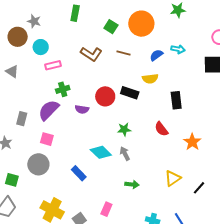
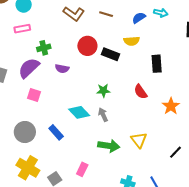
pink rectangle: (53, 65) -> (22, 29), moved
red circle: (105, 96) -> (87, 46), moved
pink square: (47, 139) -> (34, 95), moved
gray circle: (38, 164) -> (25, 132), moved
yellow triangle: (173, 178) -> (139, 140), moved, turned -36
green arrow: (132, 184) -> (109, 146), size x1.5

